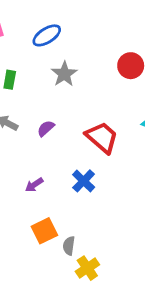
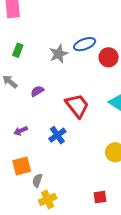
blue ellipse: (47, 35) -> (85, 44), moved

